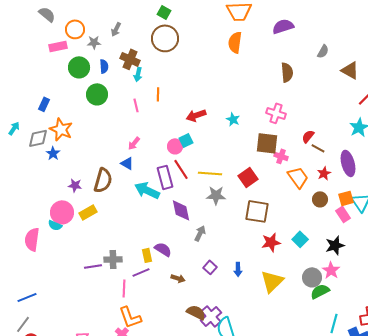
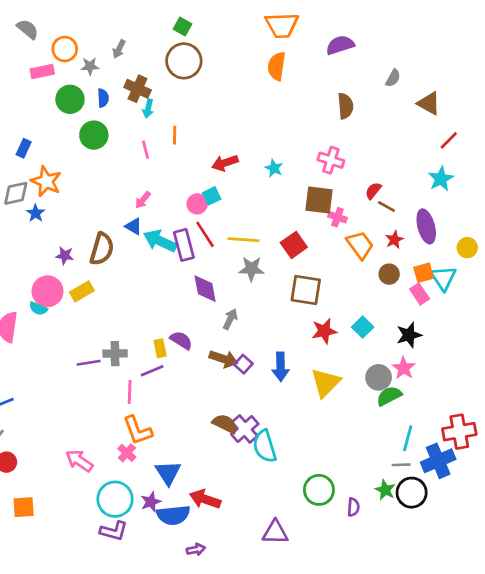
cyan arrow: (147, 190) -> (160, 241), moved
blue arrow: (238, 269) -> (281, 367), size x1.5
brown arrow: (178, 278) -> (224, 359), moved, size x1.5

